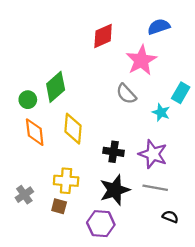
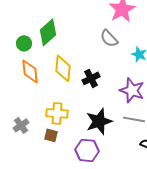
black cross: (114, 152) -> (91, 78), moved, turned -36

